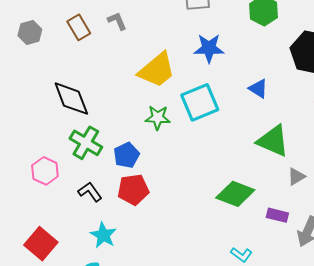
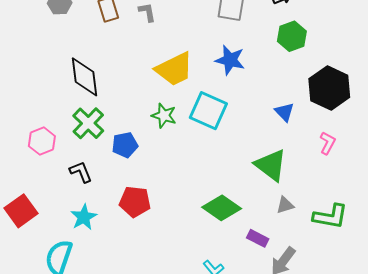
blue triangle: (258, 89) -> (285, 112), moved
cyan square: (200, 102) -> (208, 111), turned 33
red pentagon: (133, 190) -> (135, 202), moved

